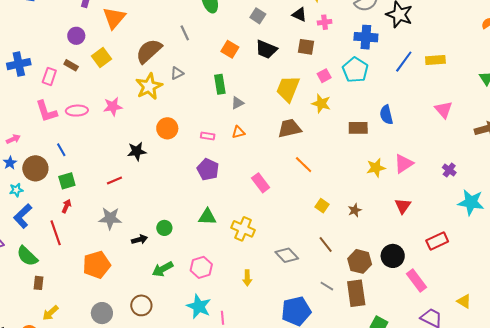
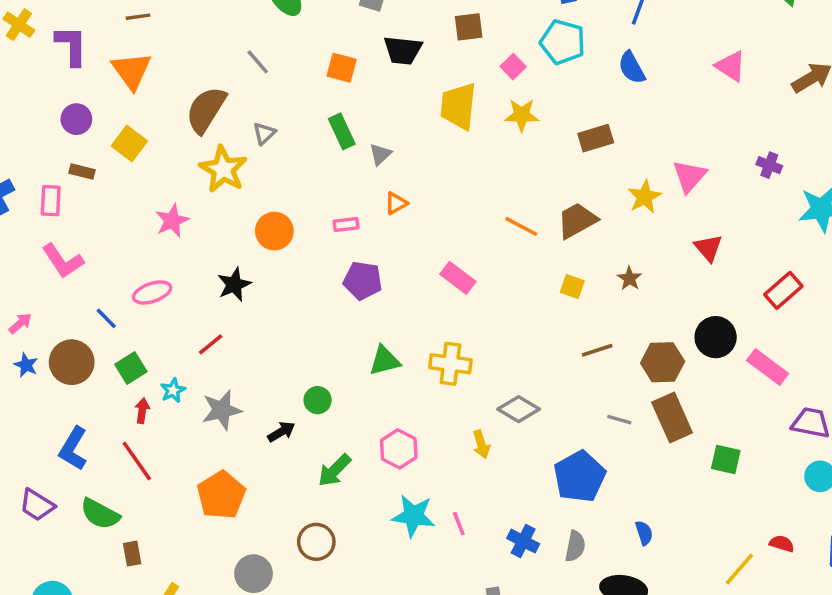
pink ellipse: (77, 111) -> (152, 292), moved
blue semicircle: (386, 115) -> (632, 68), moved
brown trapezoid: (289, 128) -> (577, 220), moved
cyan star: (16, 190) -> (173, 390), moved
brown line: (326, 245) -> (597, 350), turned -54
gray diamond: (287, 255) -> (519, 409), moved

